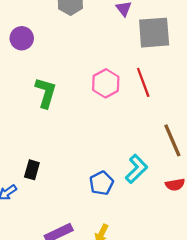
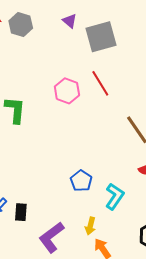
cyan L-shape: (136, 169) -> (115, 196), moved
black rectangle: (32, 170) -> (21, 212), moved

